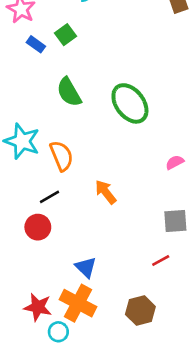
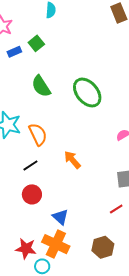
blue rectangle: (36, 44) -> (14, 52), turned -56
red circle: (38, 227) -> (32, 194), moved

